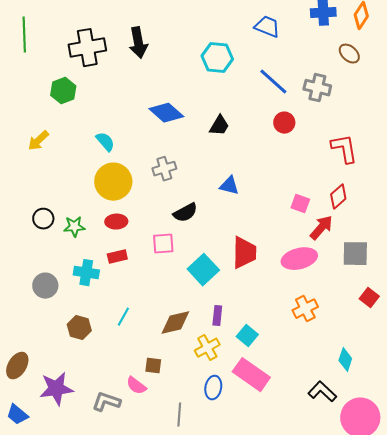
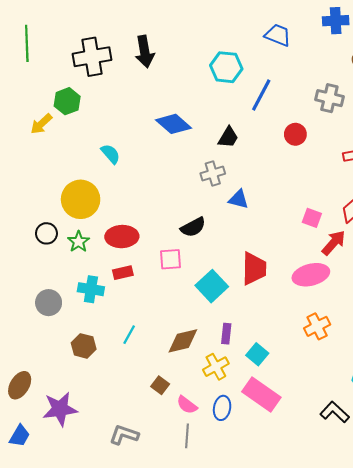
blue line: (273, 82) -> (261, 95), moved, turned 76
yellow arrow: (38, 141) -> (41, 124), moved
gray cross: (164, 169) -> (213, 174), moved
yellow circle: (113, 182) -> (81, 199), moved
red ellipse: (116, 222) -> (122, 237), size x1.4
green star: (74, 227) -> (78, 242), turned -30
brown square: (153, 366) -> (160, 385), turned 30
pink semicircle: (136, 386) -> (187, 405), moved
gray L-shape: (106, 402) -> (124, 435), moved
blue trapezoid: (17, 415) -> (20, 436), turned -100

